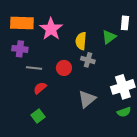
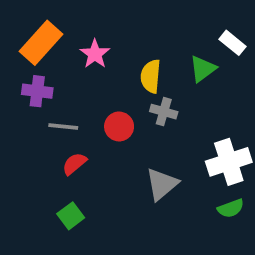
orange rectangle: (22, 23) -> (41, 43), turned -50
white rectangle: (125, 23) -> (233, 43), turned -56
pink star: (51, 29) -> (95, 54), size x0.7

